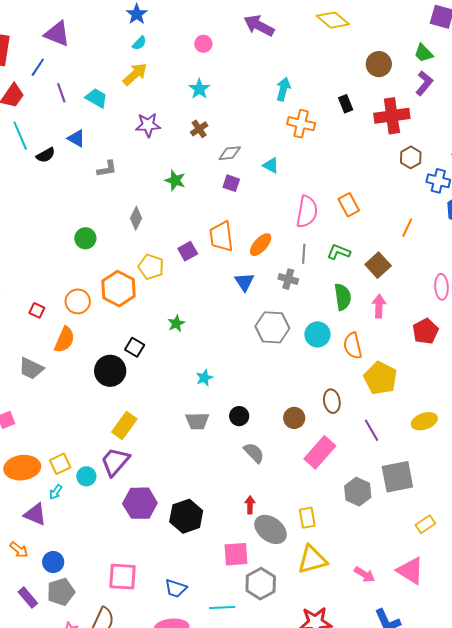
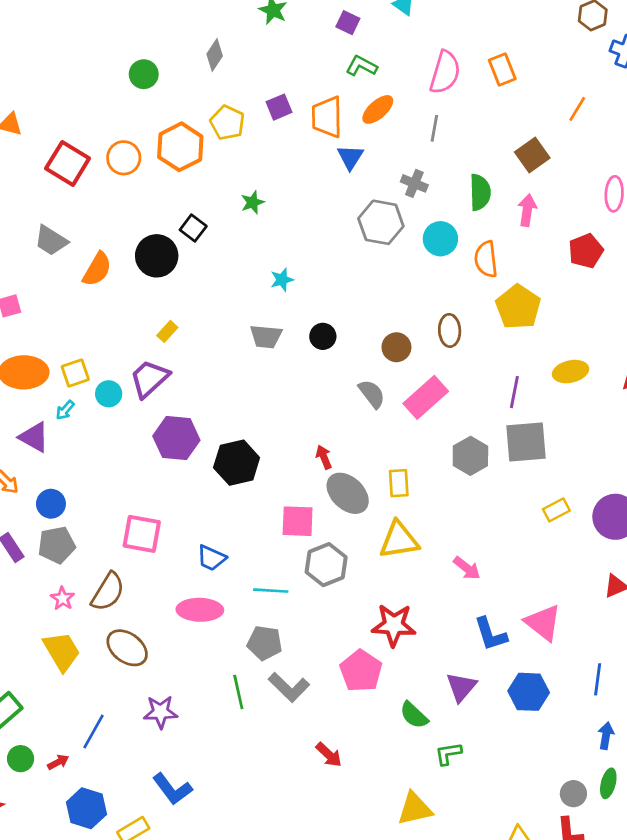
orange trapezoid: (221, 236) -> (327, 117), moved
green L-shape: (339, 252) -> (361, 66), moved
gray cross: (288, 279) -> (414, 183), moved
red square: (37, 310) -> (68, 163), size x2.0
orange semicircle: (65, 340) -> (97, 269), moved
yellow rectangle: (124, 425) -> (167, 331), size x0.6
purple line: (371, 430) -> (514, 392), moved, turned 35
gray semicircle: (254, 453) -> (372, 394), moved
red arrow: (250, 505) -> (324, 457), turned -30
pink triangle: (410, 571) -> (543, 623), moved

